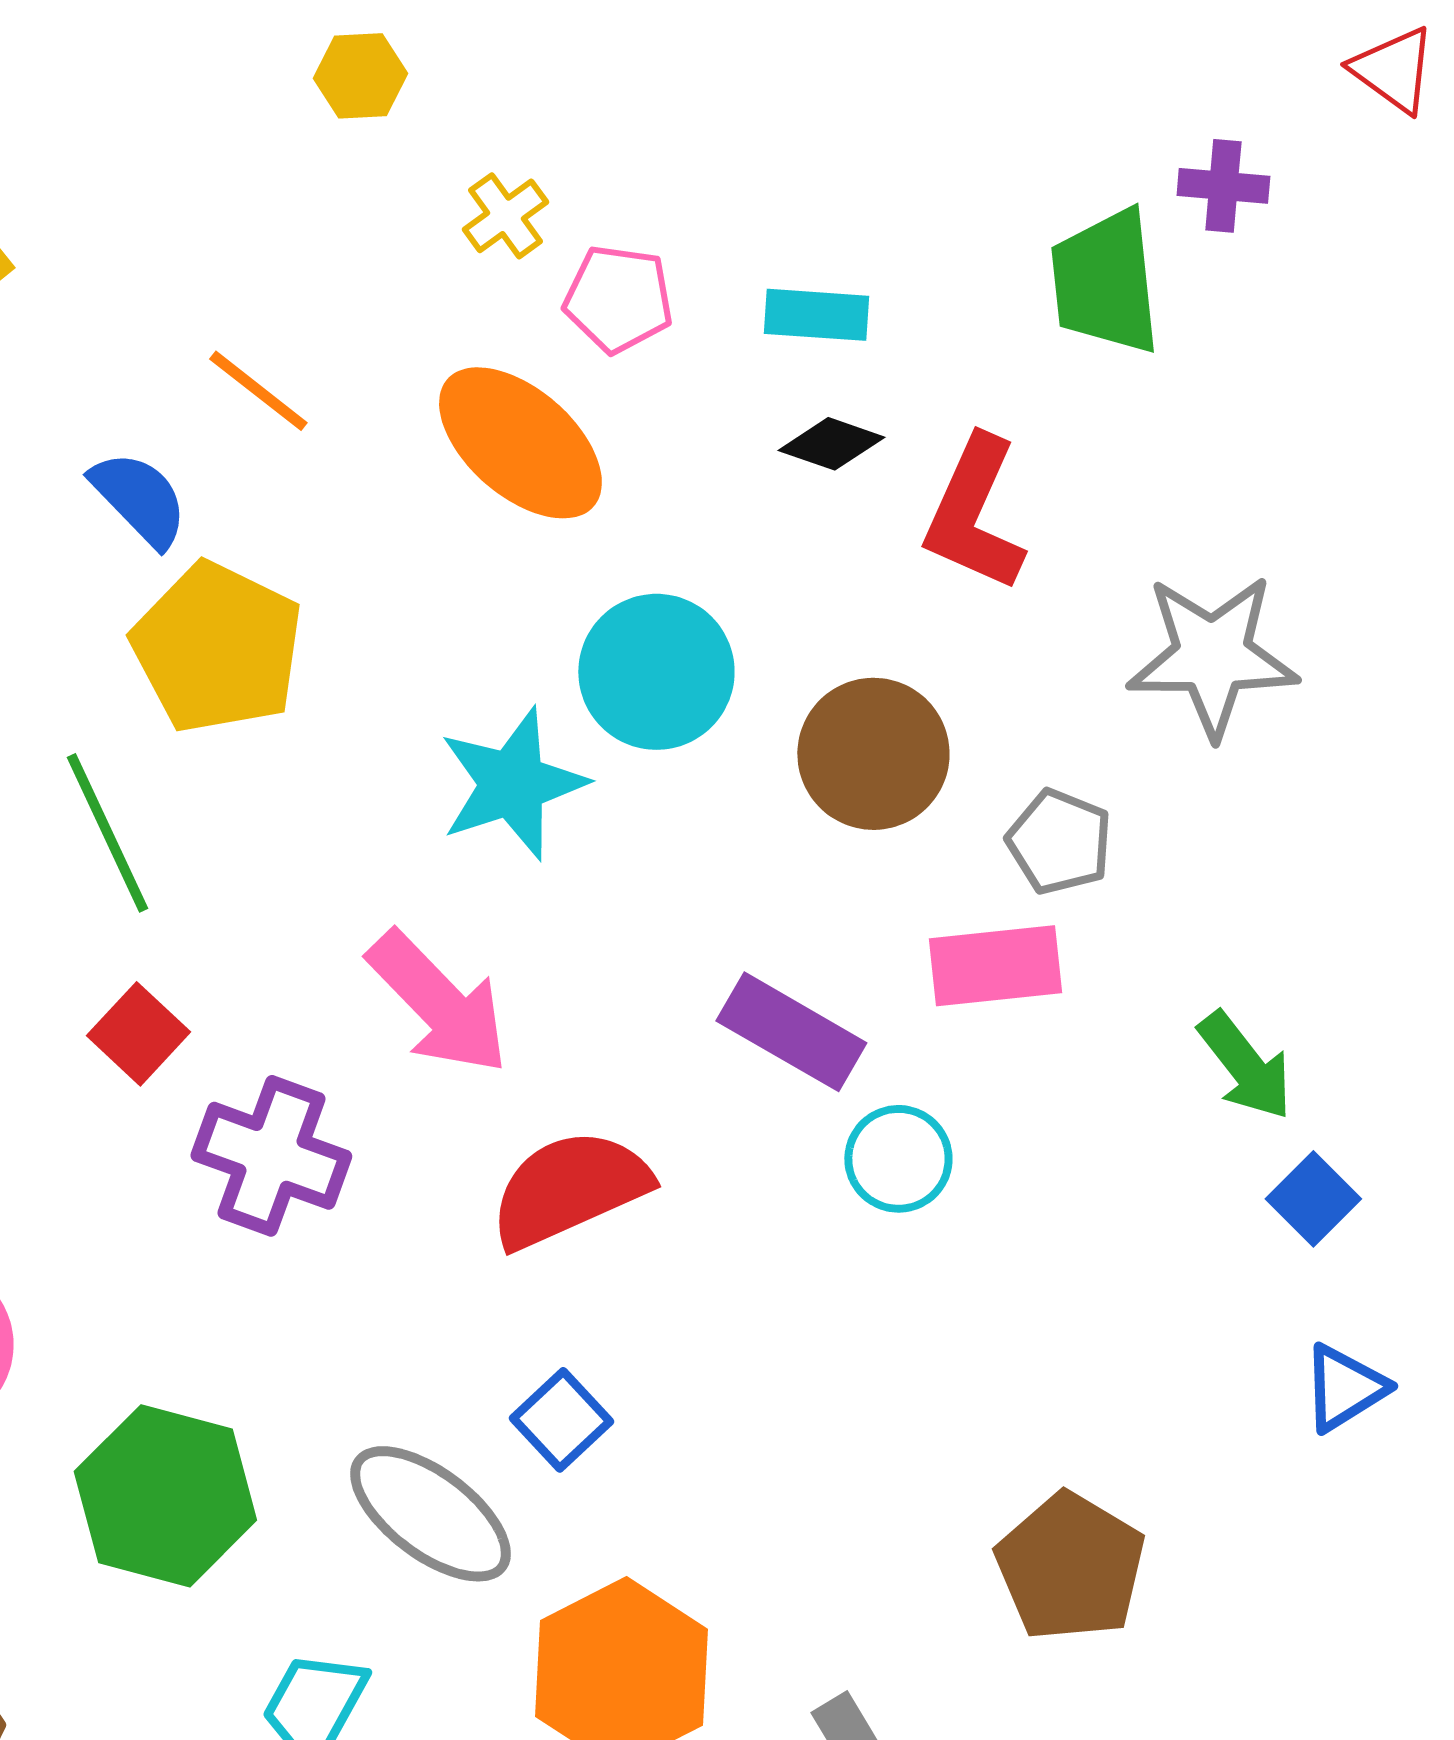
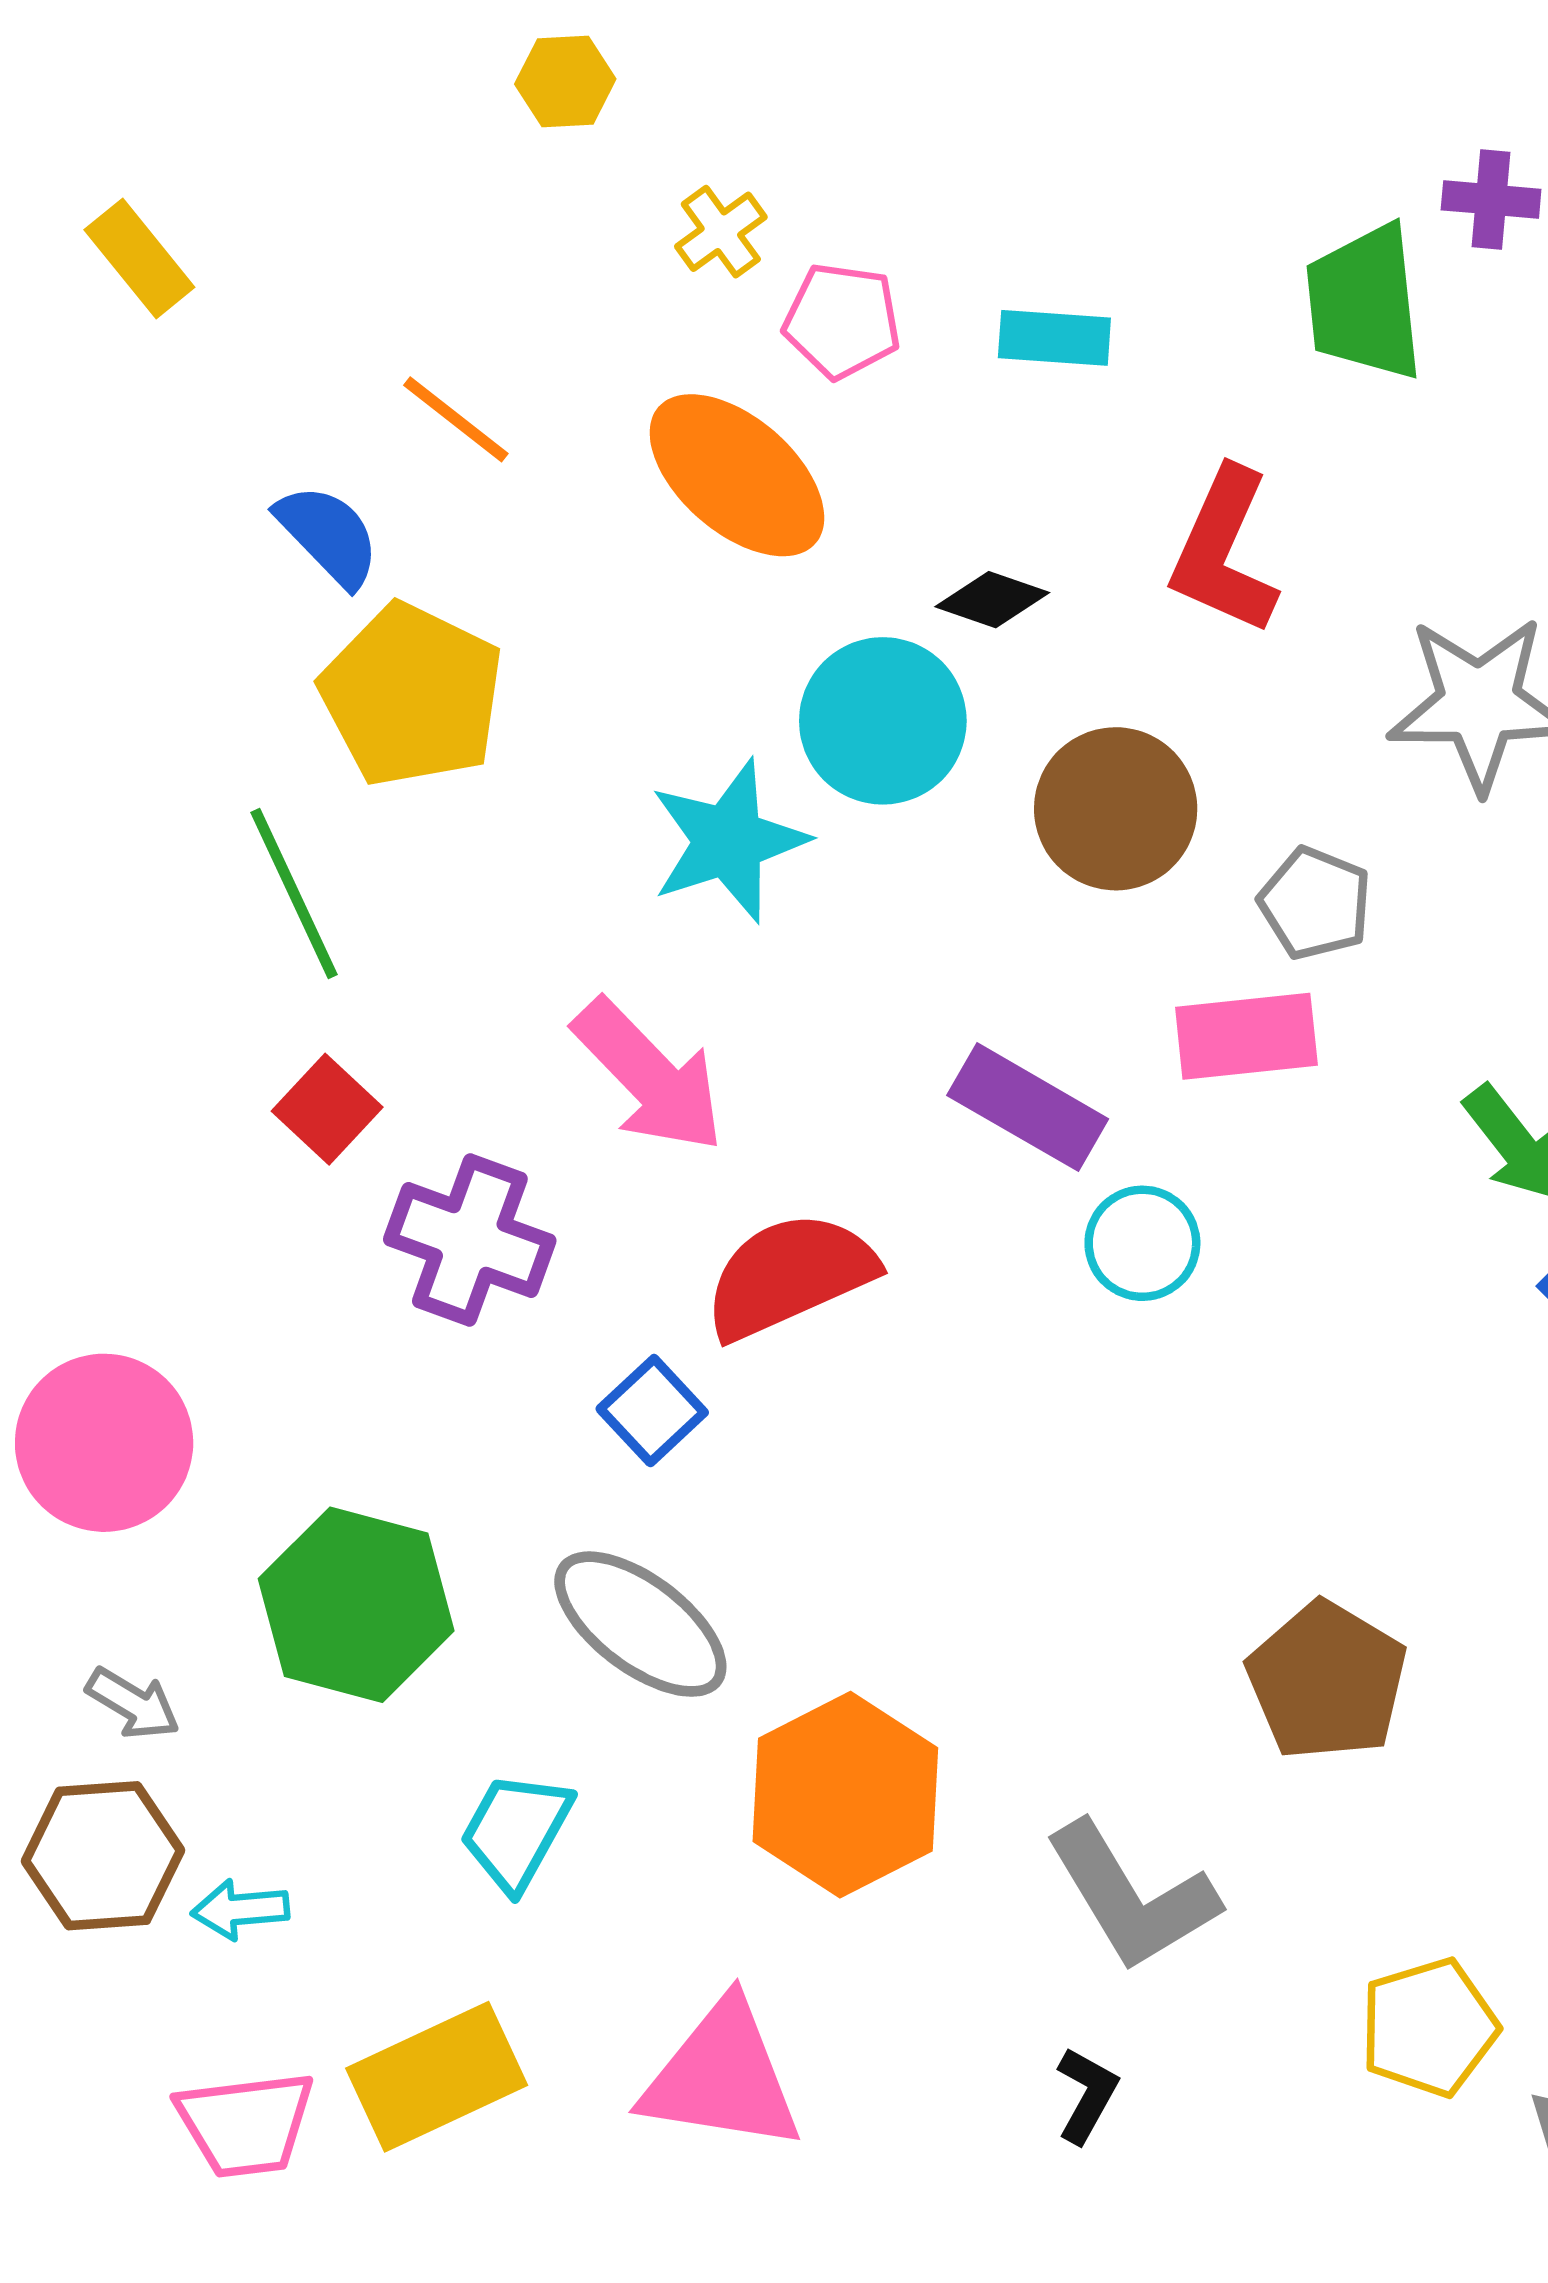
black diamond: (831, 444) -> (992, 600), moved
blue square: (561, 1420) -> (652, 1411), moved

